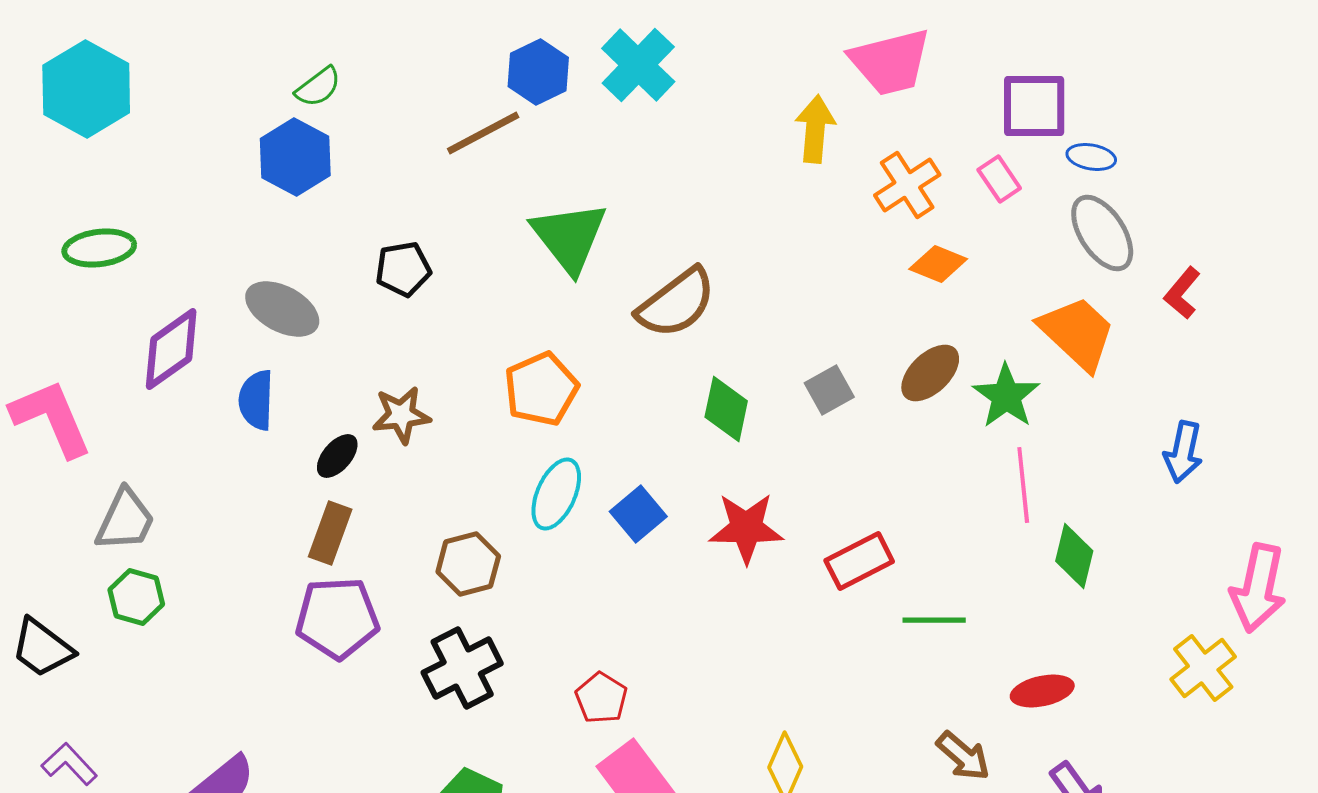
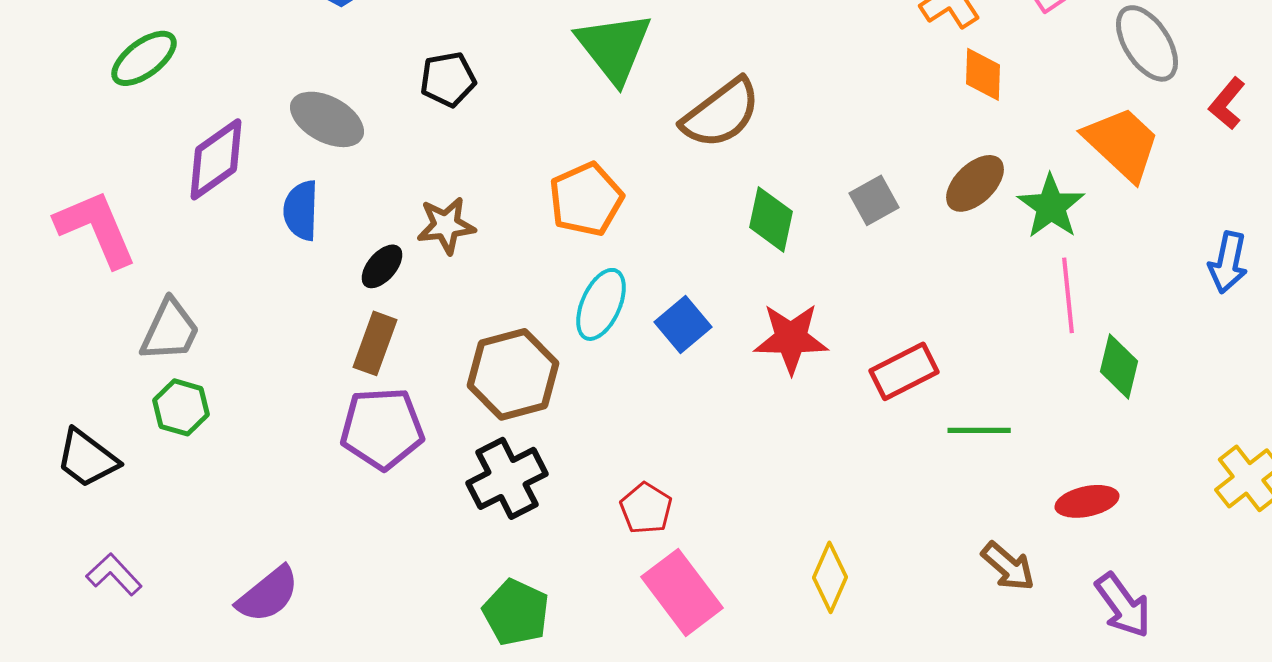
green ellipse: (99, 248) -> (144, 58), turned -30
orange diamond: (938, 264) -> (983, 74), turned 70
brown hexagon: (468, 564) -> (513, 374), size x1.4

